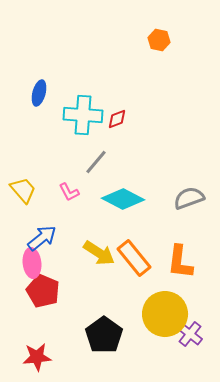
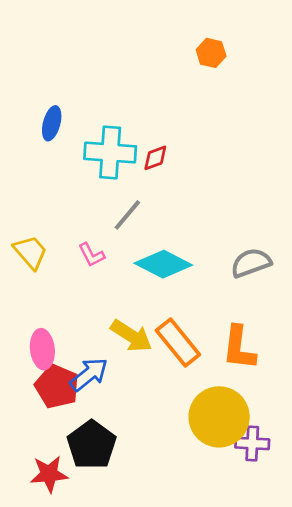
blue arrow: (42, 238) -> (89, 374), moved
purple cross: (190, 334) -> (252, 443), turned -35
black pentagon: (104, 335) -> (92, 445), moved

